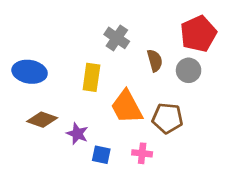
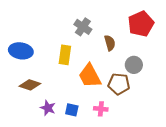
gray circle: (189, 70) -> (134, 65), moved
purple star: (77, 134) -> (48, 108), moved

